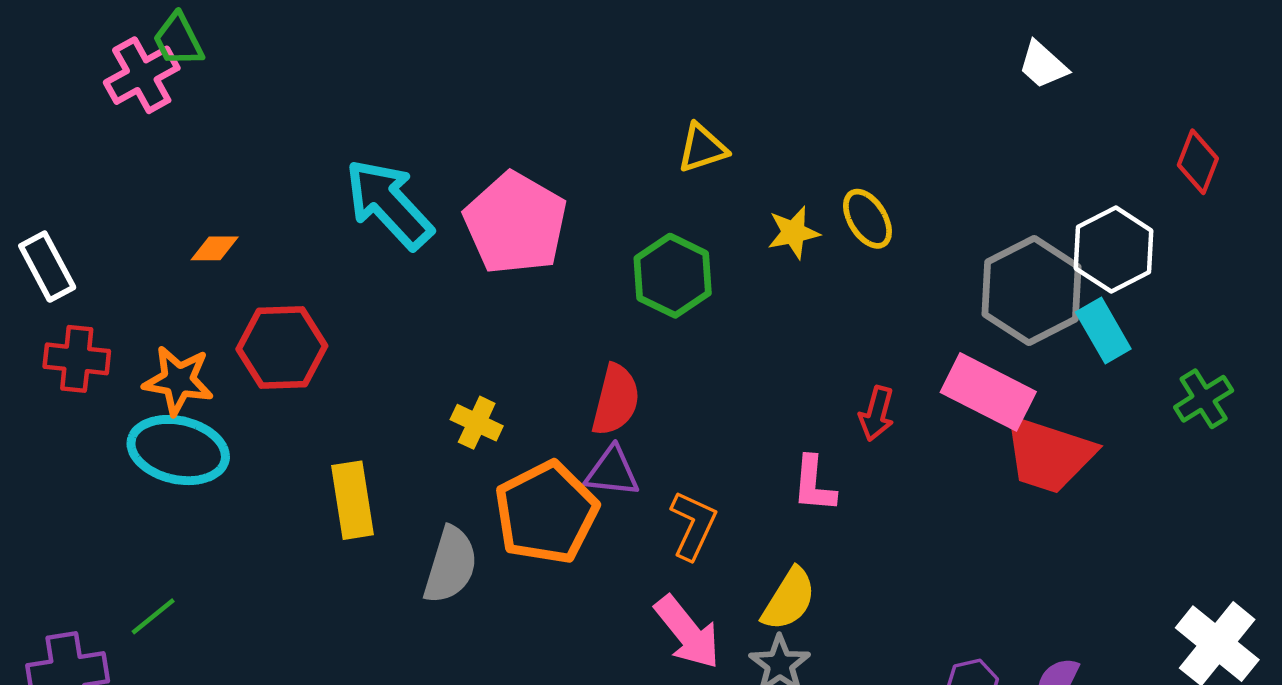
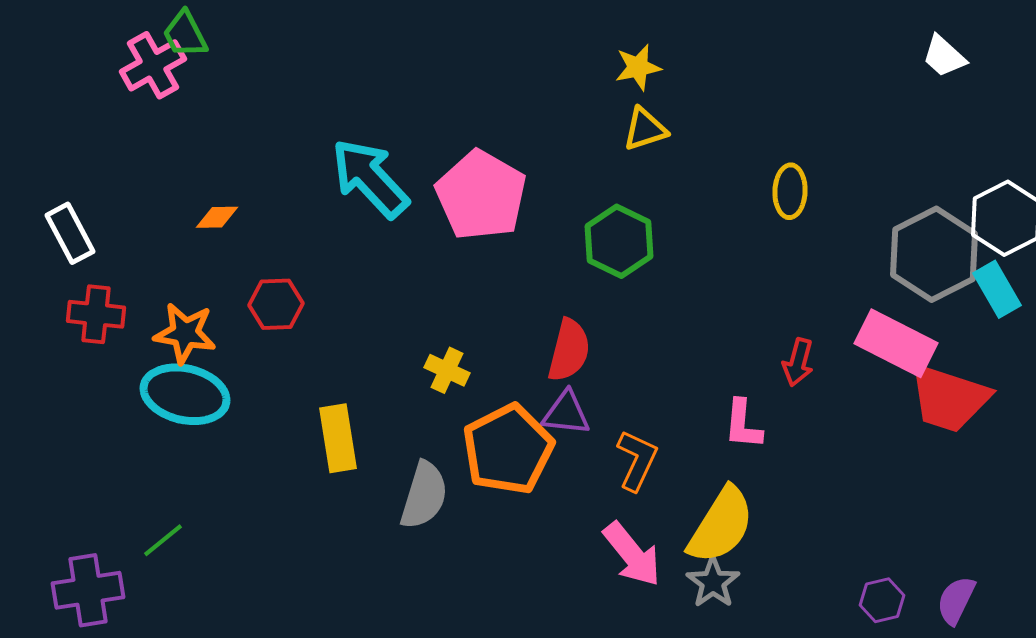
yellow ellipse: (867, 219) -> (790, 191), turned 34
yellow star: (793, 232) -> (638, 67), moved
red hexagon: (282, 347) -> (276, 304), size x0.7
yellow semicircle: (789, 599) -> (721, 525), size x1.4

